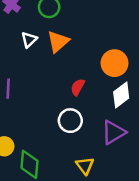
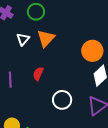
red semicircle: (78, 87) -> (38, 74), moved

